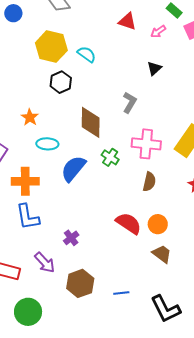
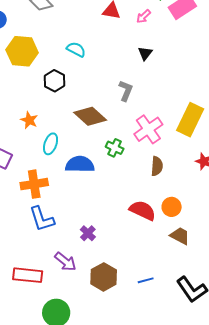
yellow hexagon: (51, 47) -> (22, 51), moved
brown diamond: (91, 122) -> (90, 116), turned -40
cyan ellipse: (47, 144) -> (51, 144), turned -65
pink cross: (146, 144) -> (148, 129), turned -32
blue semicircle: (73, 169) -> (80, 164), turned 60

